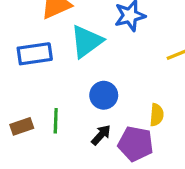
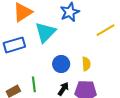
yellow semicircle: (157, 115) -> (86, 64), moved

